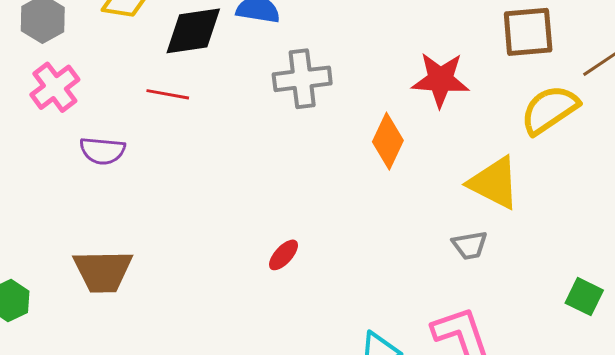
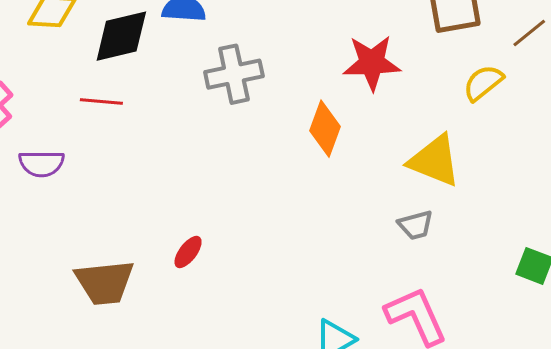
yellow semicircle: (550, 110) -> (483, 83), size x0.7
red ellipse: (284, 255) -> (188, 252), moved
brown trapezoid: (103, 271) -> (105, 282), moved

